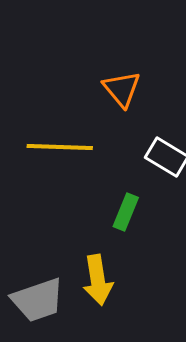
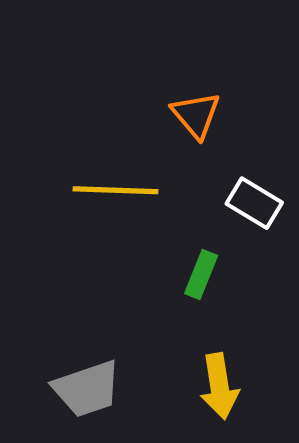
yellow arrow: (98, 280) -> (219, 386), moved

